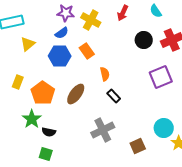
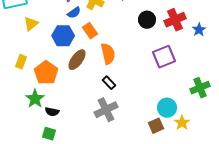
blue semicircle: (62, 33) -> (74, 13), moved
orange semicircle: (105, 74) -> (108, 54), size x1.5
brown ellipse: (76, 94) -> (77, 60), moved
black rectangle: (114, 96) -> (109, 83), moved
brown square: (138, 146) -> (156, 126), moved

